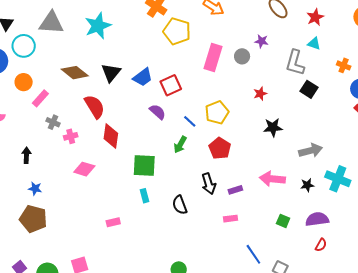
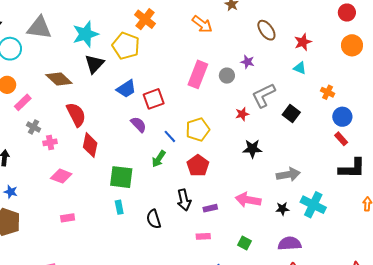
yellow pentagon: (177, 31) -> (126, 46), moved
gray L-shape: (295, 63) -> (264, 95), moved, turned 44
black triangle: (111, 73) -> (94, 64), moved
green square: (283, 221) -> (244, 243), moved
pink rectangle: (113, 222) -> (68, 218), moved

